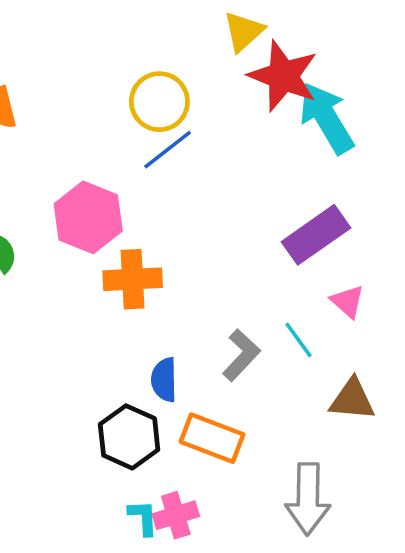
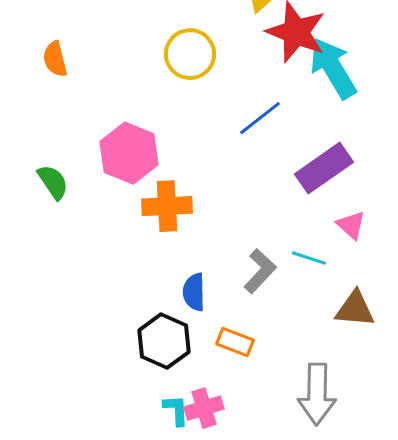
blue line: (168, 150) -> (260, 118), moved
cyan line: (298, 340) -> (309, 258), turned -36
orange rectangle: (212, 438) -> (235, 342), size x0.7

